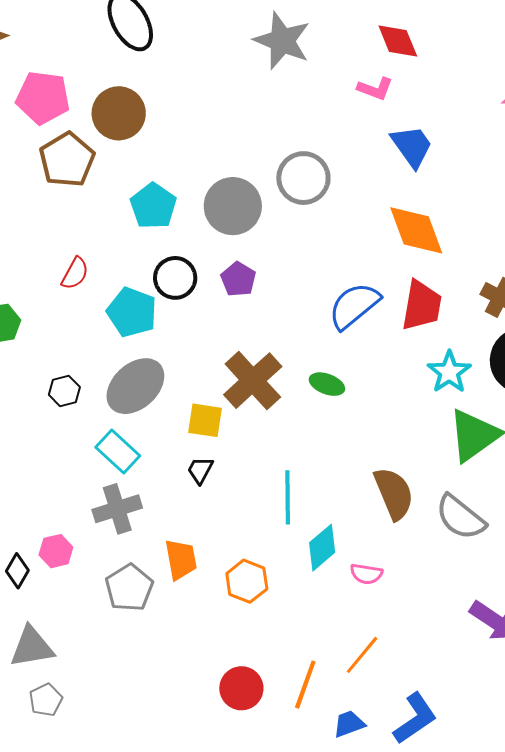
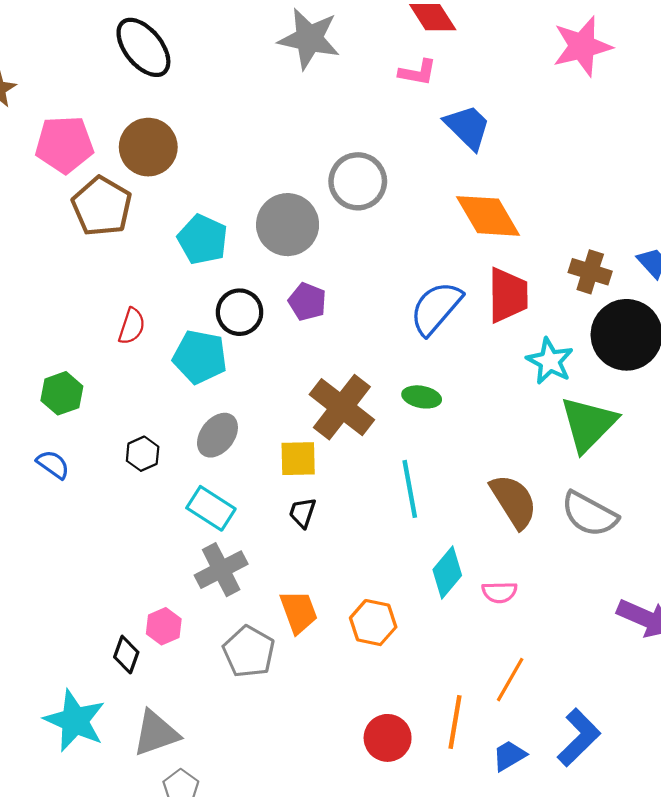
gray ellipse: (135, 386) -> (217, 435), size x0.7
cyan line: (288, 497) -> (410, 489), moved

